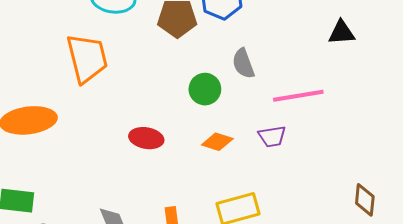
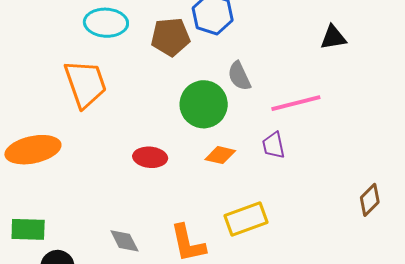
green circle: (205, 89) -> (204, 104), size x1.5
purple trapezoid: (272, 136) -> (274, 145), turned 92
brown diamond: (365, 200) -> (370, 200), turned 44

